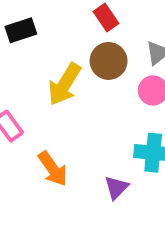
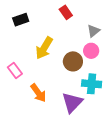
brown circle: (109, 61) -> (73, 61), moved
purple triangle: (116, 188) -> (72, 102), size x1.6

